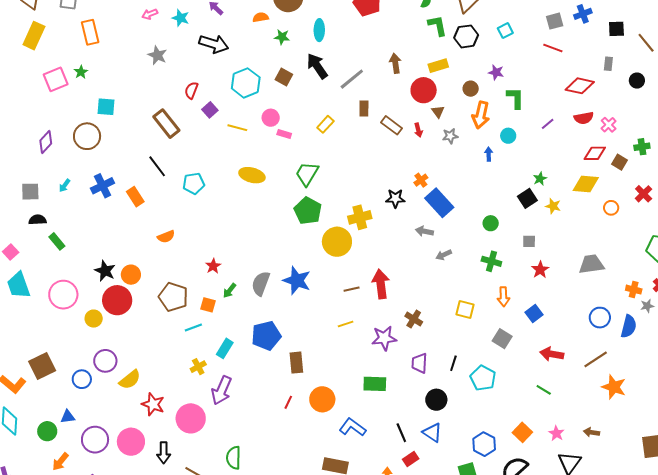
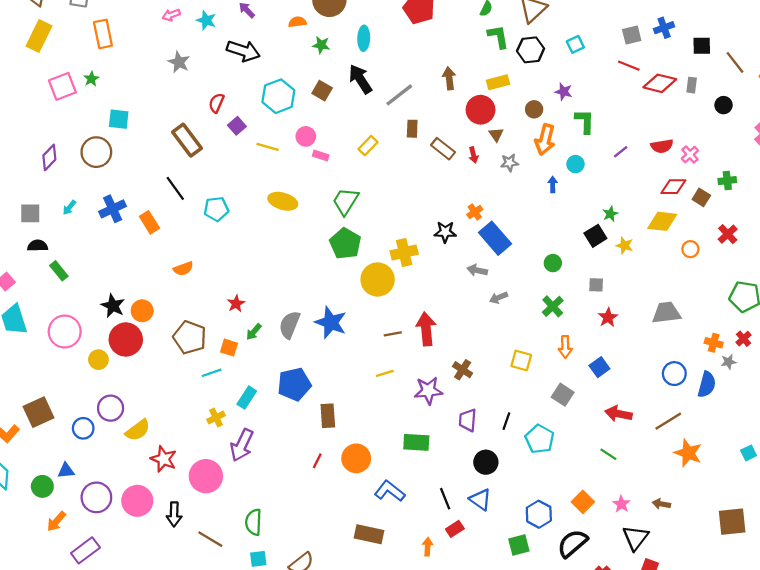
red diamond: (580, 86) -> (660, 83), moved
green cross: (491, 261) -> (553, 306), turned 30

